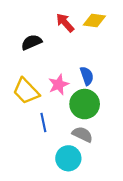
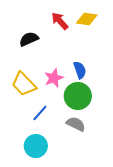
blue line: (43, 122) -> (40, 113), turned 54
cyan circle: (68, 158) -> (36, 146), moved

